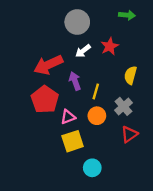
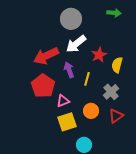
red star: (110, 46) -> (99, 55), moved
white arrow: (83, 51) -> (76, 44), size x1.5
orange circle: (97, 116) -> (91, 111), moved

